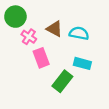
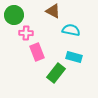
brown triangle: (54, 29) -> (53, 11), moved
pink cross: (29, 37) -> (26, 33), turned -32

